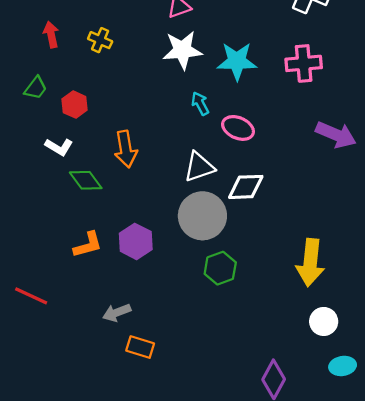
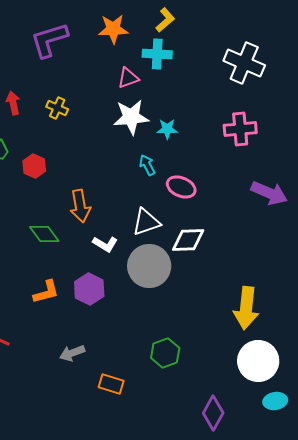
cyan star: (237, 61) -> (167, 129), moved, size x0.6
white L-shape: (59, 147) -> (105, 244), moved
green hexagon: (220, 268) -> (165, 353), moved
white circle: (324, 321) -> (258, 361), size x1.6
orange rectangle: (140, 347) -> (111, 384), moved

